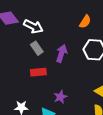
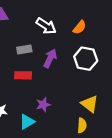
white arrow: (33, 26) -> (46, 26), moved
gray rectangle: (37, 48) -> (24, 49), turned -72

